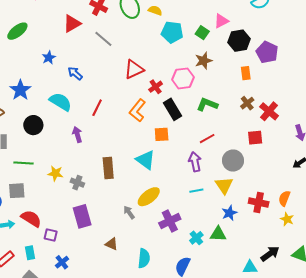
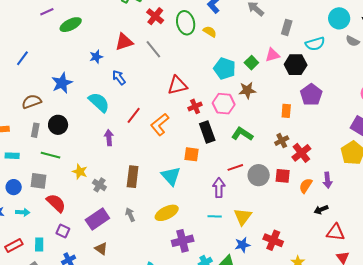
red triangle: (72, 23) -> (124, 42), moved
cyan pentagon: (172, 32) -> (225, 69), moved
black hexagon: (239, 41) -> (296, 65), moved
orange L-shape: (137, 110) -> (160, 124), moved
black circle: (33, 125) -> (58, 125), moved
gray circle: (233, 161) -> (259, 175), moved
orange semicircle: (284, 198) -> (306, 186), moved
gray arrow: (129, 212) -> (130, 215), moved
purple rectangle: (82, 216) -> (97, 219), turned 60
red semicircle: (31, 219) -> (56, 203), moved
brown triangle: (112, 244) -> (101, 249), moved

